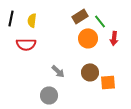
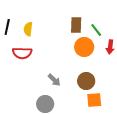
brown rectangle: (80, 16) -> (76, 25), turned -56
orange square: (108, 82) -> (94, 100), moved

